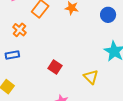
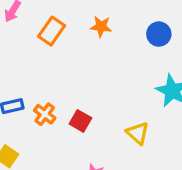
orange cross: (19, 30) -> (45, 114), moved

